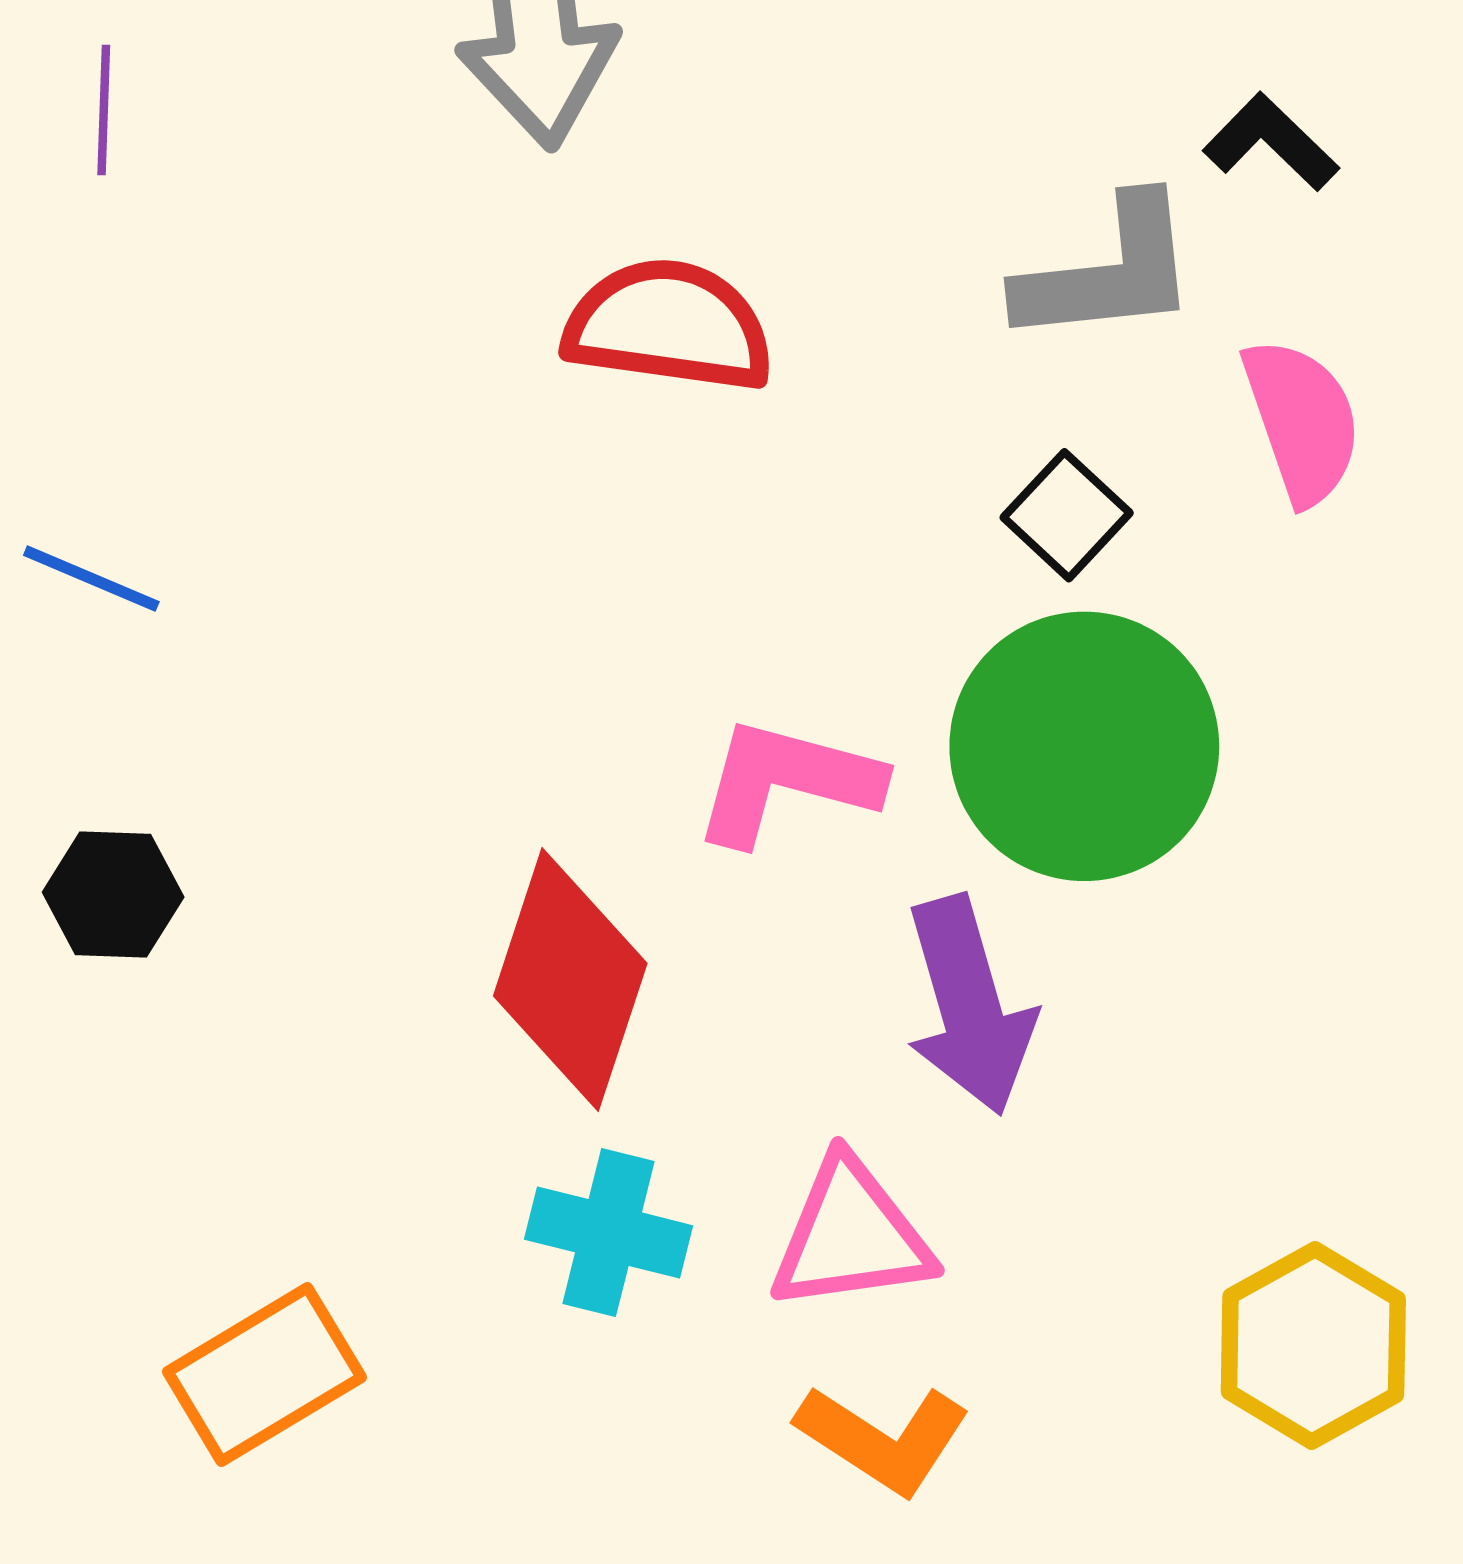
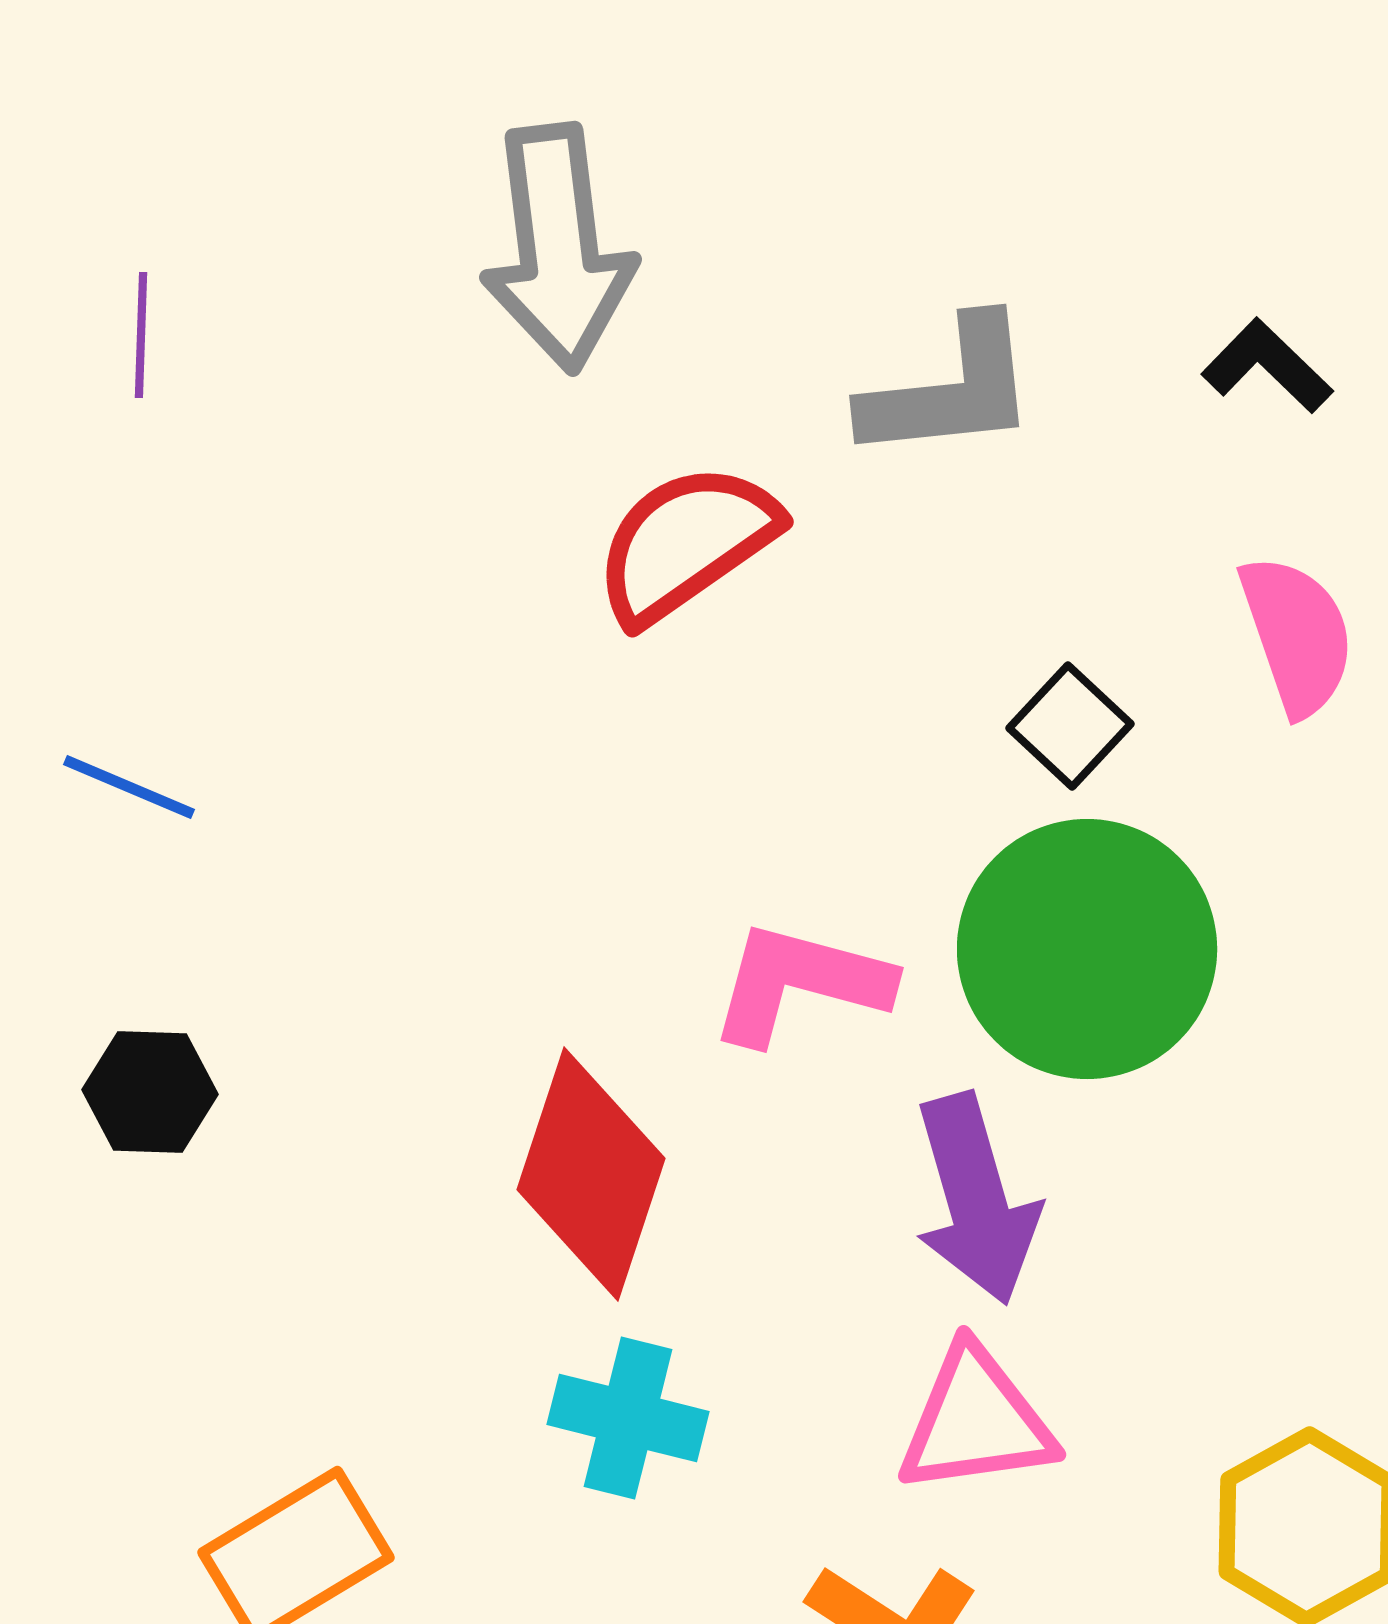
gray L-shape: (1108, 272) -> (950, 390), moved
red semicircle: (669, 326) -> (686, 543), turned -43
pink triangle: (851, 1236) -> (976, 1421), moved

